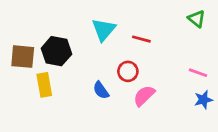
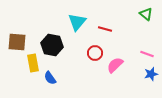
black hexagon: (56, 51) -> (52, 45), moved
blue semicircle: (101, 90) -> (50, 78), moved
pink semicircle: (144, 96) -> (115, 65), moved

